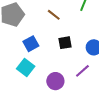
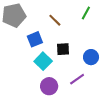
blue square: (31, 44) -> (35, 39), moved
cyan square: (26, 67) -> (43, 61), moved

